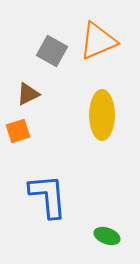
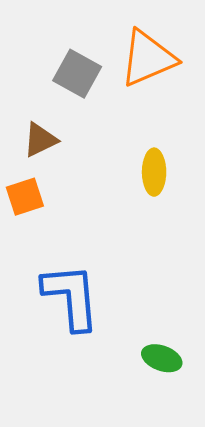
yellow ellipse: (102, 115) -> (154, 172), size x0.6

